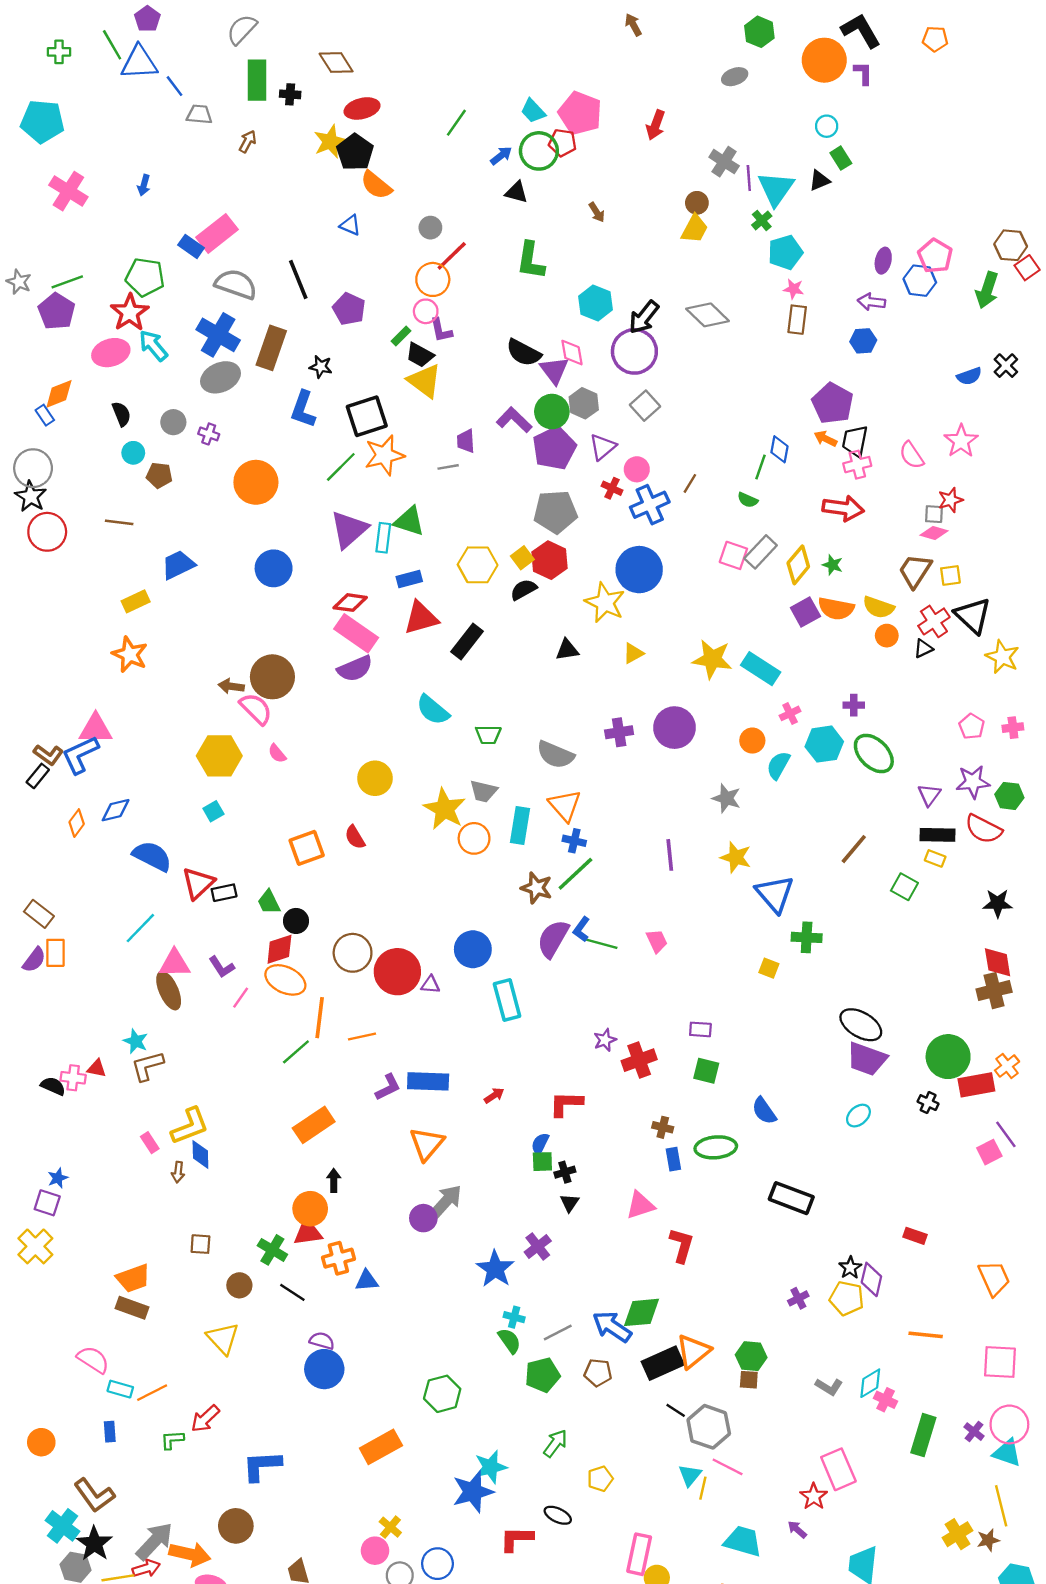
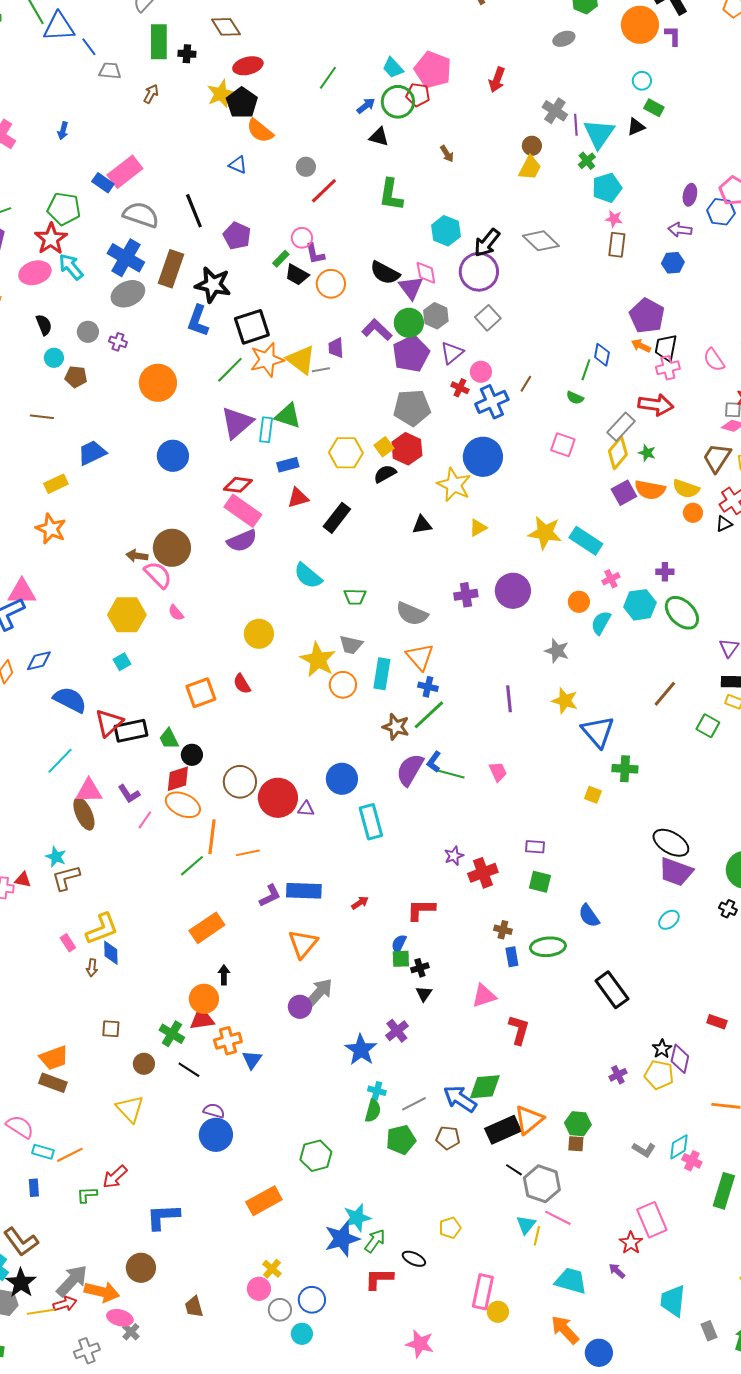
green rectangle: (841, 158) -> (654, 108), turned -30
orange circle: (433, 279) -> (331, 284), moved
black star: (321, 367) -> (213, 285), size x1.8
yellow triangle: (425, 381) -> (301, 360), moved
gray rectangle: (761, 552) -> (621, 427), moved
red triangle: (421, 618) -> (298, 498), size x0.7
black rectangle: (224, 893) -> (131, 731), size x1.5
black rectangle: (791, 1198) -> (612, 990), turned 33
blue triangle: (367, 1281) -> (252, 1060), turned -50
green semicircle: (509, 1341) -> (373, 1111), turned 50
green arrow: (555, 1443) -> (375, 1241), moved

